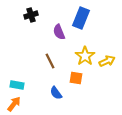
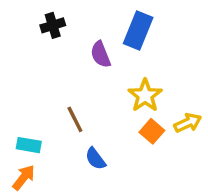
brown line: (50, 61) -> (75, 119), moved
yellow arrow: (107, 61) -> (188, 123), moved
orange square: (76, 78) -> (152, 131), moved, turned 32

